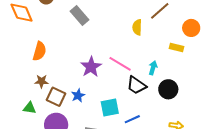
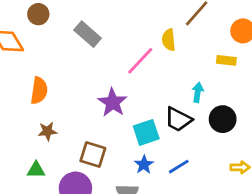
pink line: (120, 64) -> (140, 61), moved, turned -70
blue star: (78, 95) -> (144, 165), moved
brown square: (56, 97) -> (93, 154), moved
cyan square: (110, 107) -> (146, 132), moved

